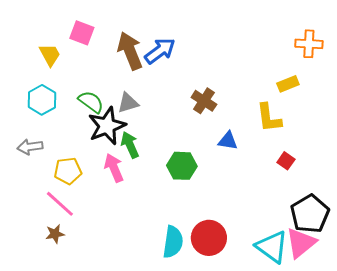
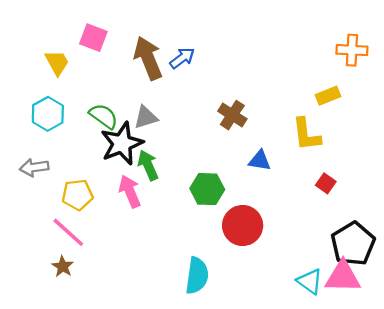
blue arrow: (160, 51) -> (182, 58), size x0.7
brown star: (55, 234) -> (63, 266), turned -30
red circle: (209, 238) -> (243, 225), moved
pink triangle: (301, 243) -> (343, 277), turned 40
cyan triangle: (272, 247) -> (310, 281), size x0.7

